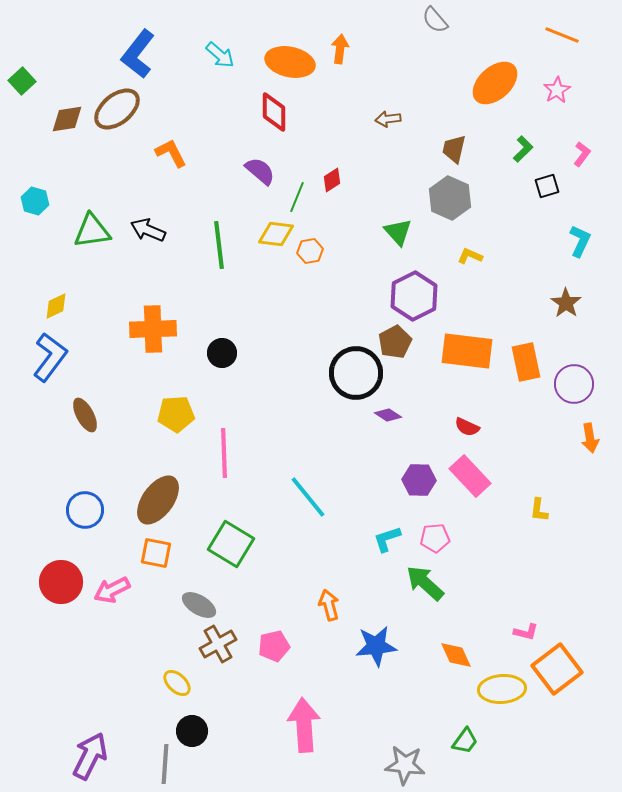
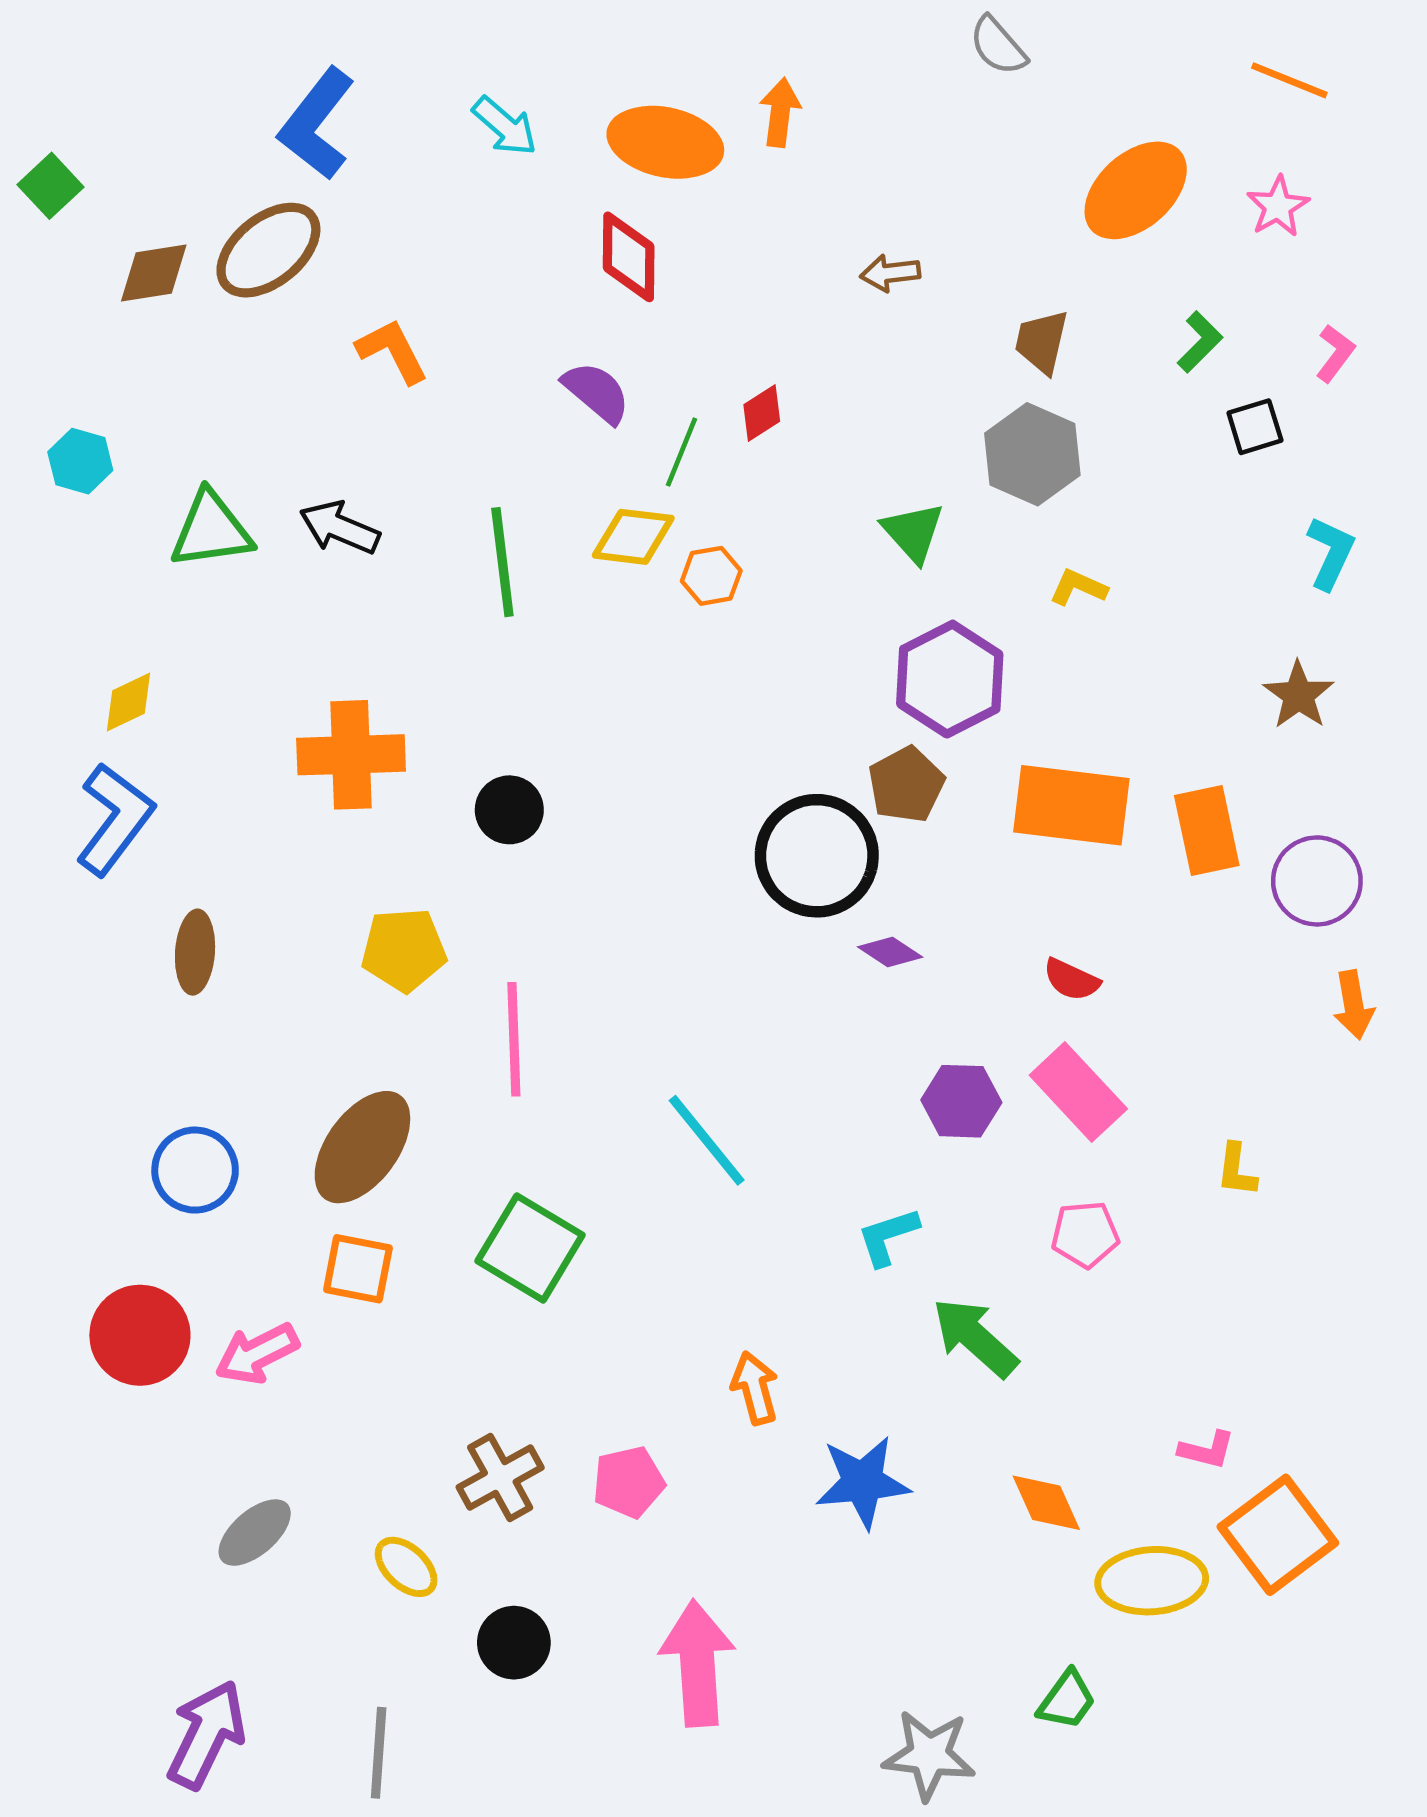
brown ellipse: (85, 415) -> (195, 952), turned 32
pink pentagon: (435, 538) -> (1085, 1234), moved
gray ellipse: (199, 605) -> (255, 1533), moved, turned -72
black circle: (192, 731) -> (514, 1643), moved

